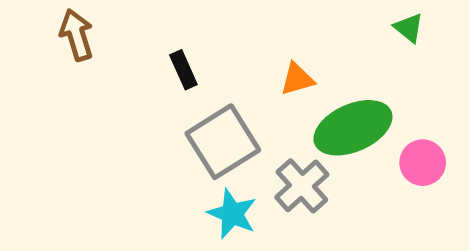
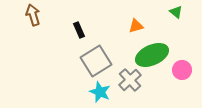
orange triangle: (297, 79) -> (136, 26), moved

